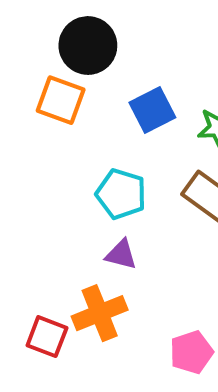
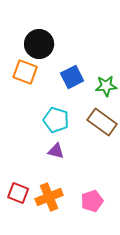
orange cross: (100, 313) -> (49, 197), moved

